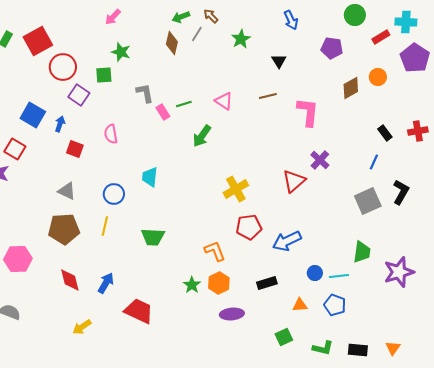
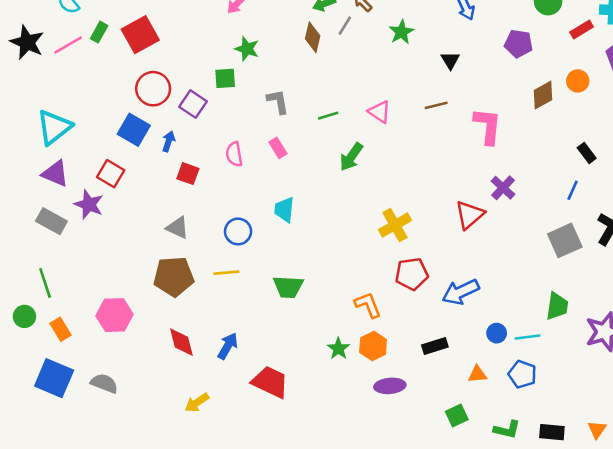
red circle: (63, 67) -> (153, 89), moved
pink rectangle: (163, 112) -> (278, 148), moved
yellow line: (105, 226) -> (226, 273), turned 72

